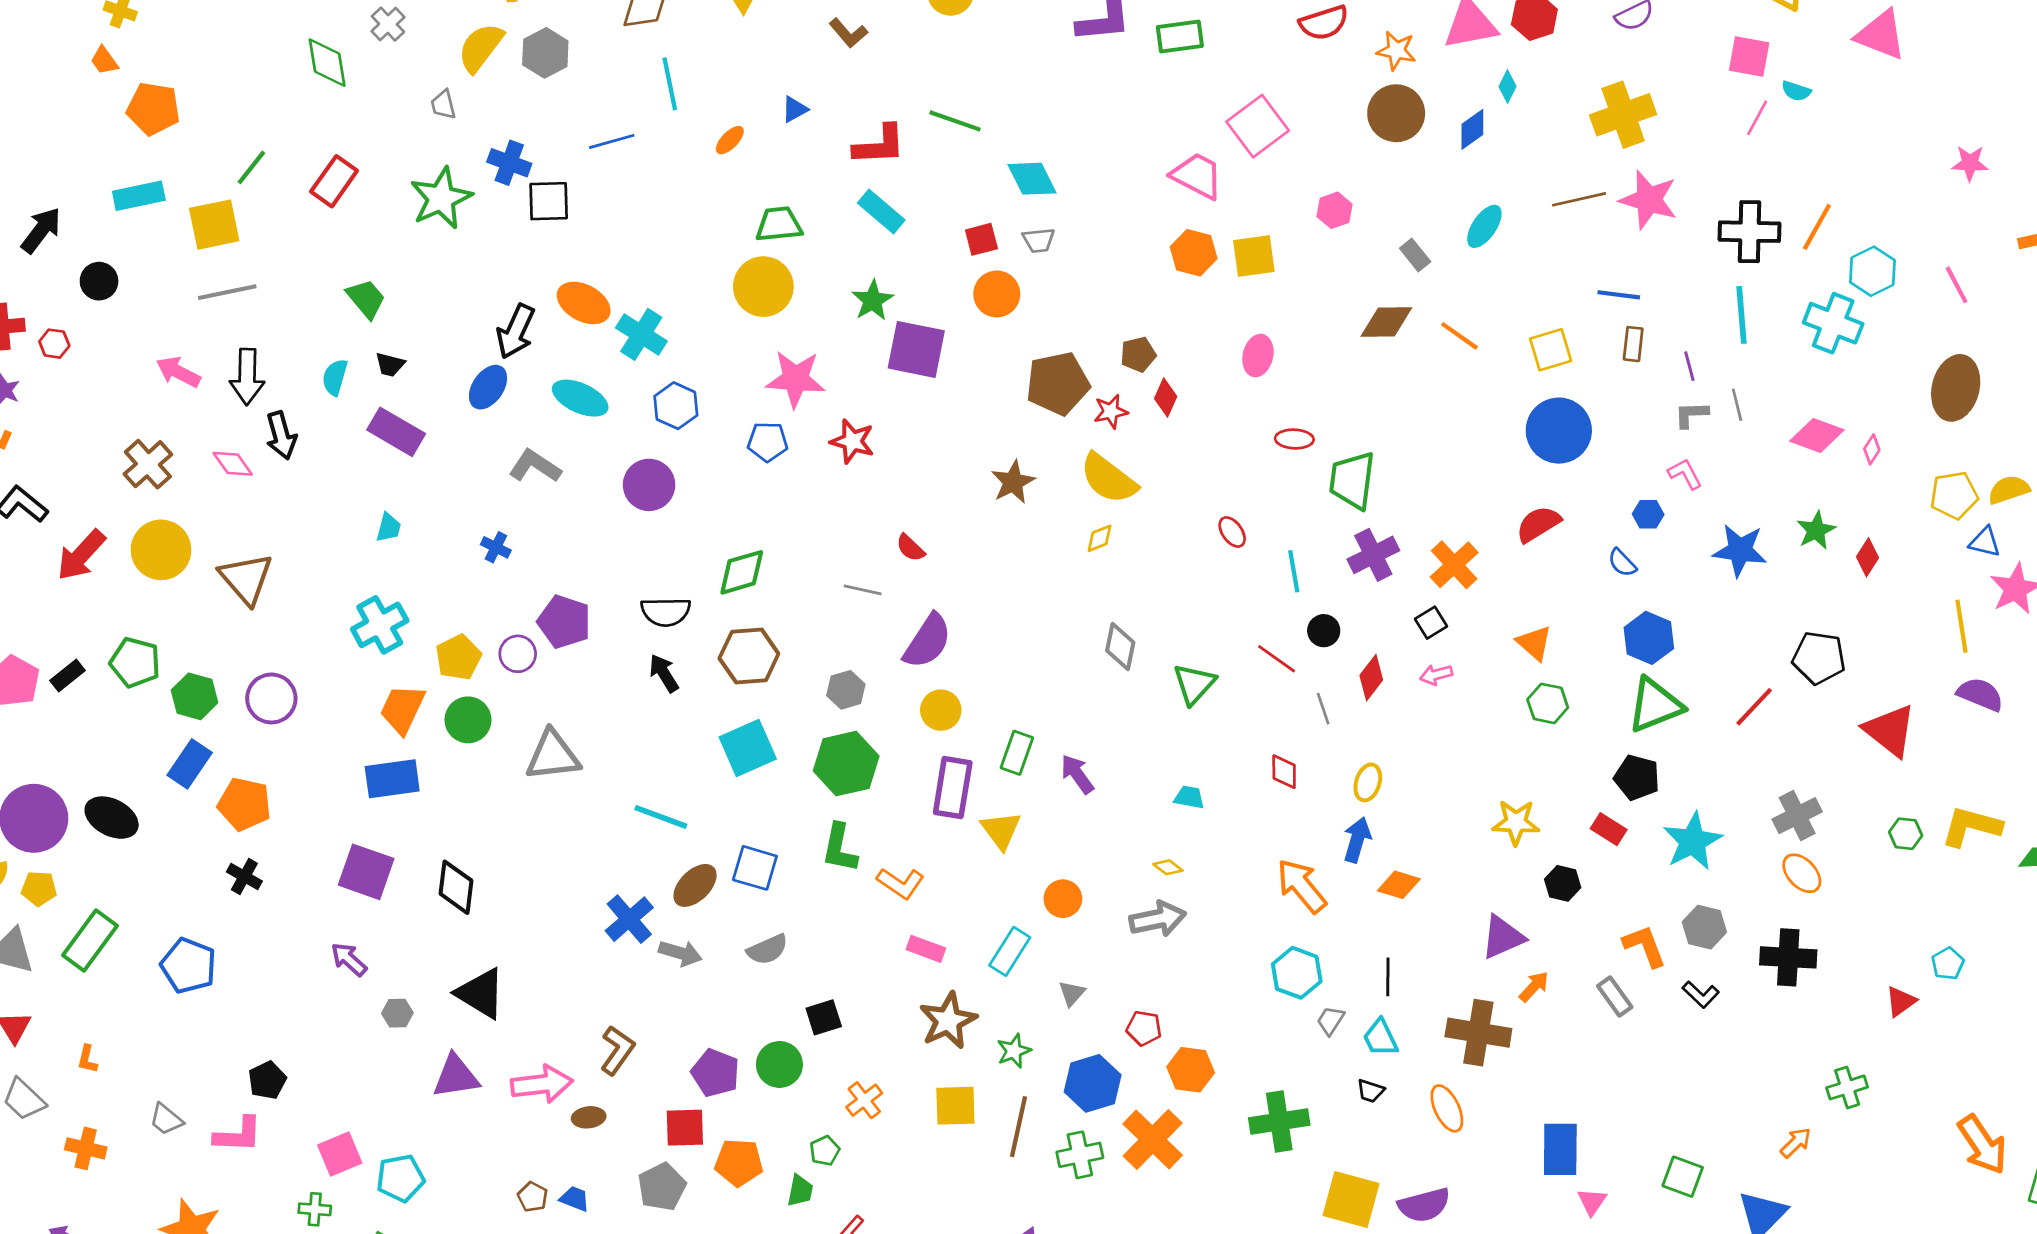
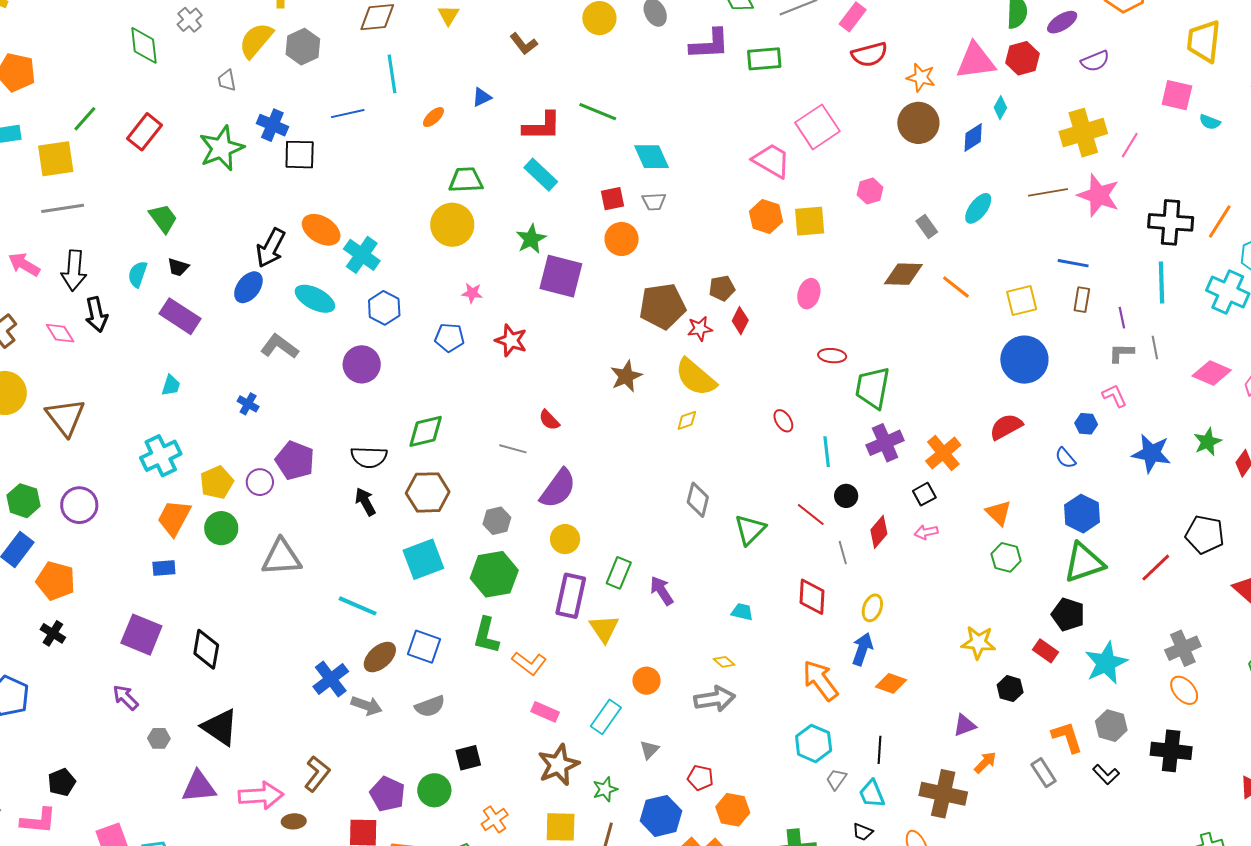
pink line: (1757, 118) -> (1130, 145), moved
pink star: (796, 379) -> (472, 293), size x0.5
red diamond: (1284, 772) -> (812, 597), size x1.4
blue rectangle: (392, 779) -> (164, 568), size x0.6
purple triangle: (1503, 937) -> (965, 725), size x0.7

